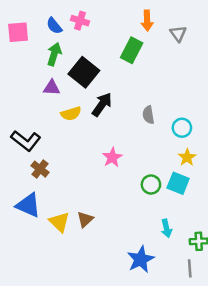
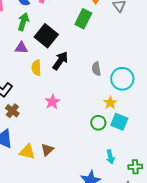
yellow semicircle: (71, 114) -> (36, 68), turned 105
cyan circle: (182, 128) -> (122, 79), size x1.5
pink star: (112, 157) -> (52, 102), moved
yellow star: (187, 157) -> (110, 103), moved
yellow triangle: (59, 222) -> (27, 152), turned -30

